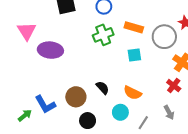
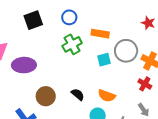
gray circle: (164, 37) -> (126, 51), moved
brown circle: (76, 97) -> (46, 96), moved

